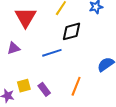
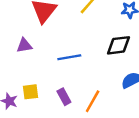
black diamond: (72, 31) -> (119, 45), moved
purple rectangle: (44, 89) -> (64, 97), moved

